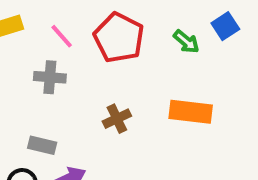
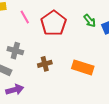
green arrow: (186, 42) -> (90, 21), moved
gray cross: (50, 77) -> (15, 51), moved

